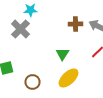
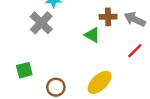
green triangle: (62, 54) -> (92, 35), moved, turned -32

